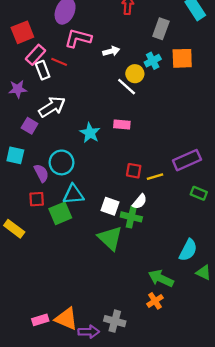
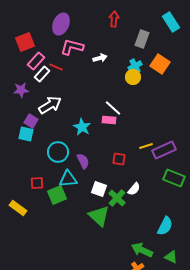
orange square: (182, 58) -> (160, 64), turned 36
white rectangle: (43, 70) -> (42, 74), turned 63
yellow circle: (135, 74) -> (133, 77), moved
white line: (127, 87) -> (113, 108), moved
cyan square: (15, 155) -> (26, 134), moved
purple semicircle: (41, 173) -> (83, 161), moved
yellow line: (155, 177) -> (146, 146), moved
green rectangle: (199, 193) -> (174, 178), size x1.5
white semicircle: (140, 202) -> (134, 189), moved
green cross: (131, 217) -> (117, 198), turned 30
green triangle: (204, 273) -> (171, 257), moved

